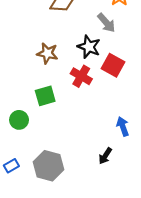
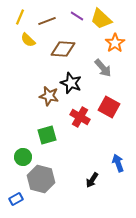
black star: (89, 47) -> (71, 83), moved
black arrow: (105, 156) -> (92, 180), moved
gray hexagon: (48, 166) -> (41, 179), moved

